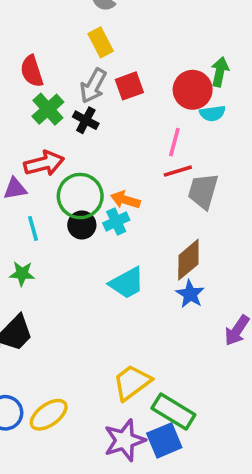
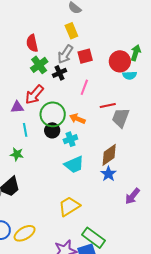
black cross: (86, 120) -> (60, 73), turned 32
pink line: (174, 142) -> (84, 87), moved
red arrow: (44, 163) -> (34, 95), turned 140
cyan cross: (116, 221) -> (70, 139), moved
yellow trapezoid: (132, 382) -> (69, 206), moved

